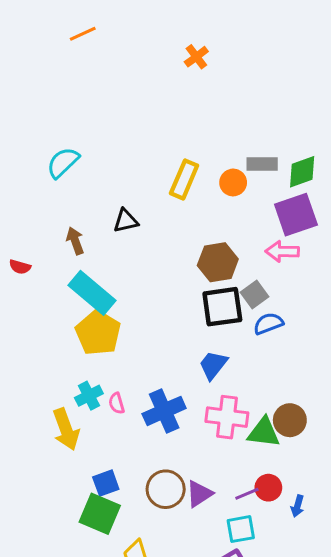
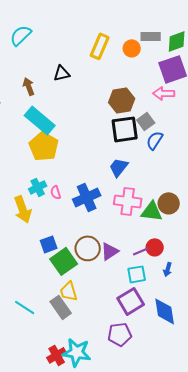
blue semicircle: (268, 324) -> (155, 140), turned -36
blue arrow: (298, 506) -> (168, 269), moved
green square: (100, 514) -> (64, 261), moved, turned 32

